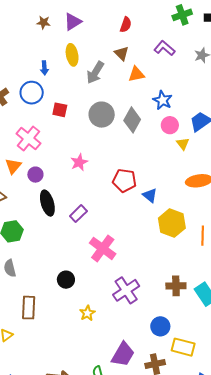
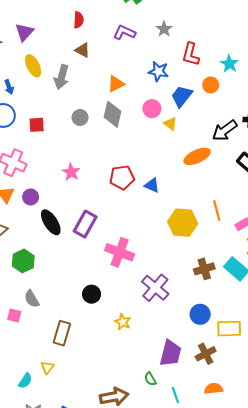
orange triangle: (136, 74) -> (116, 84), moved
blue star: (163, 100) -> (158, 71), moved
gray circle: (102, 115) -> (80, 117), size x0.6
purple rectangle: (78, 214) -> (85, 224), size x1.4
yellow hexagon: (172, 223) -> (183, 223), moved
brown rectangle: (29, 308) -> (62, 333), turned 30

